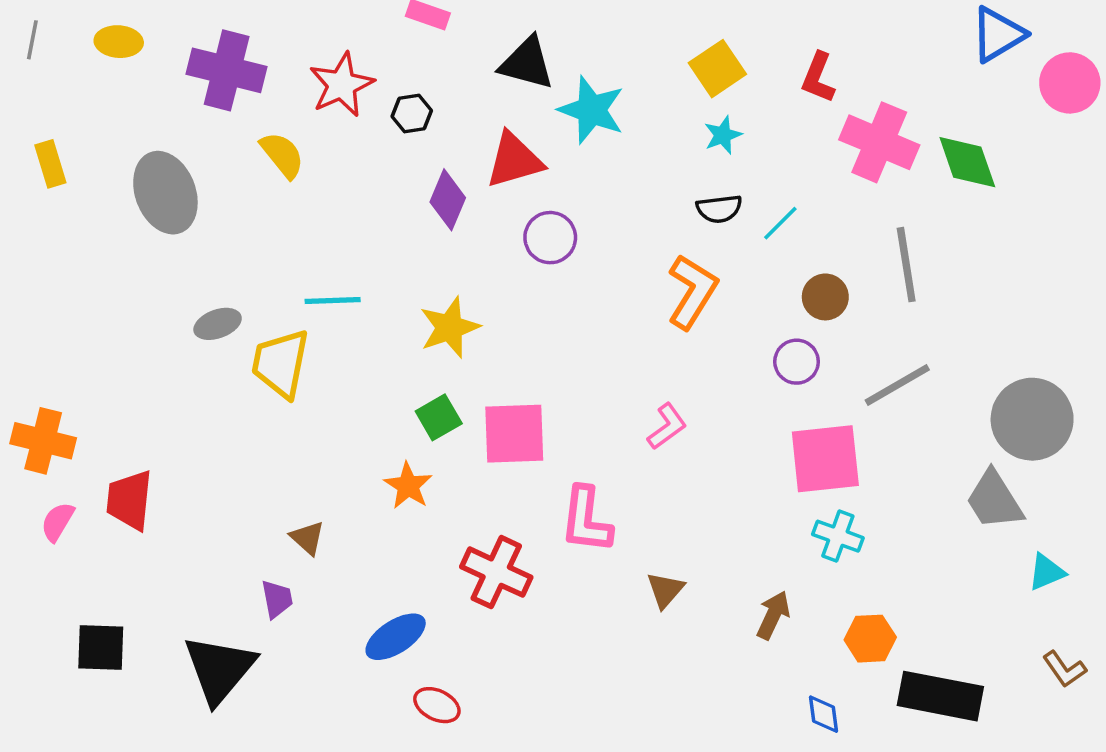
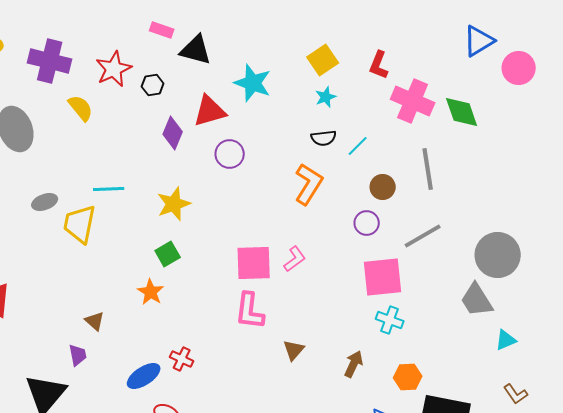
black triangle: (527, 63) -> (196, 50), moved
pink square: (514, 434) -> (254, 263), moved
red cross: (496, 572) -> (182, 359), moved, size x0.6

